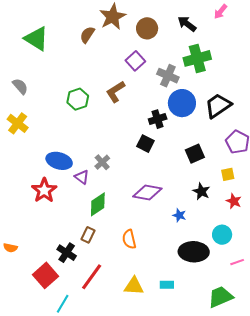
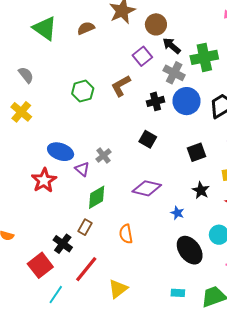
black arrow: (187, 24) -> (172, 46), moved
brown semicircle: (87, 35) -> (86, 28), moved, turned 30
black cross: (158, 119) -> (155, 101), moved
black ellipse: (194, 252) -> (190, 250), turned 48
cyan rectangle: (167, 285) -> (178, 293), moved
yellow triangle: (134, 286) -> (118, 289), moved, turned -45

